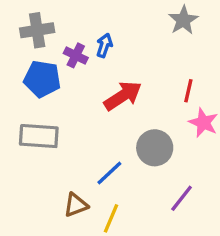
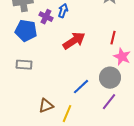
gray rectangle: (39, 136) -> (24, 65), size x0.7
gray circle: (155, 148) -> (110, 78), moved
blue line: (109, 173) -> (81, 87), moved

